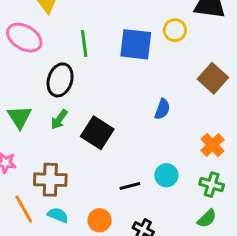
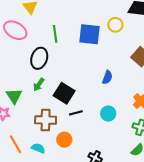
green triangle: (19, 117) -> (14, 96), moved
cyan circle: (166, 175) -> (108, 114), moved
brown cross: (50, 180) -> (46, 120), moved
black line: (130, 186) -> (76, 113), moved
orange circle: (100, 220) -> (64, 140), moved

